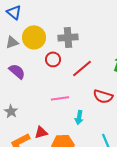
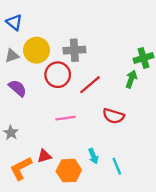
red circle: (53, 59) -> (58, 75), size x1.5
cyan arrow: (79, 117) -> (93, 156), moved, turned -32

